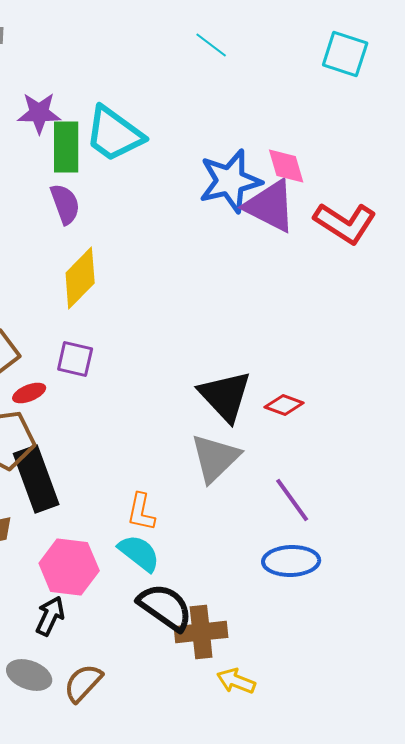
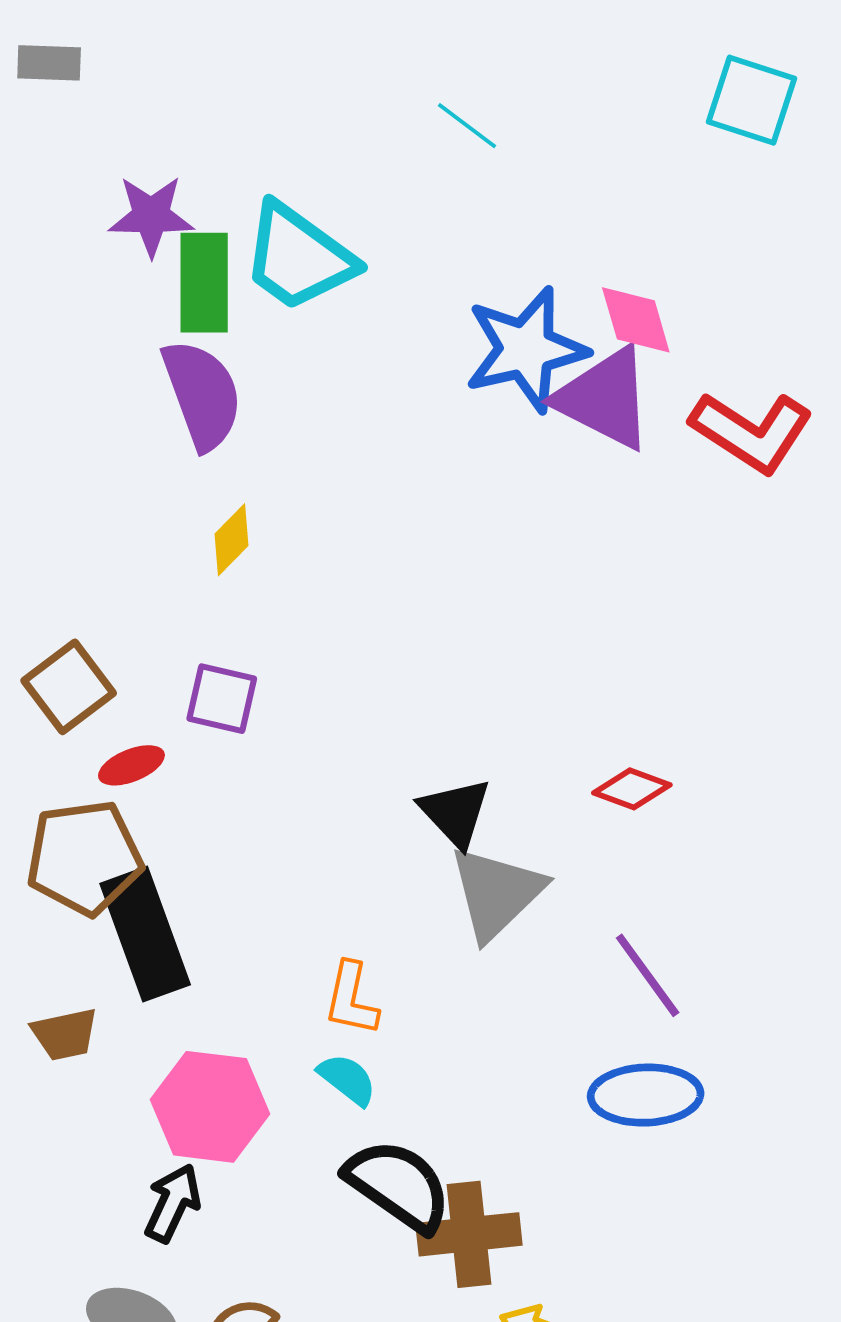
cyan line: (211, 45) -> (467, 126), moved
purple semicircle: (65, 204) -> (202, 394), size x1.4
yellow diamond: (80, 278) -> (232, 540), size x0.6
black triangle: (225, 396) -> (455, 812), moved, size x0.7
cyan semicircle: (139, 553) -> (347, 1079), size x0.7

